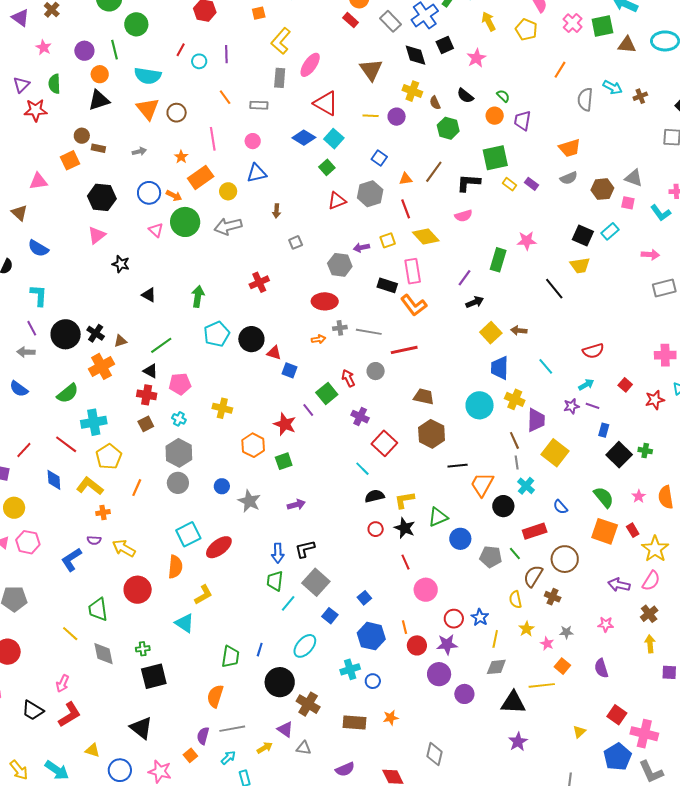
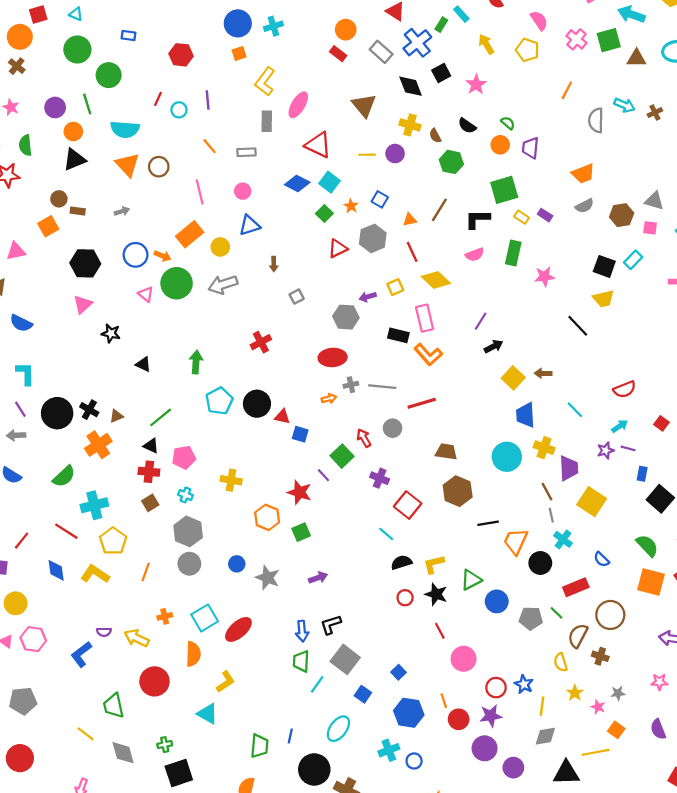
orange star: (181, 157) -> (351, 206), moved
green rectangle: (498, 260) -> (513, 253), moved
orange cross: (103, 513) -> (165, 616), moved

